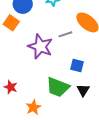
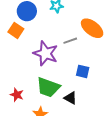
green trapezoid: (58, 87) -> (48, 87), moved
black triangle: (83, 90) -> (70, 98), moved, turned -32

